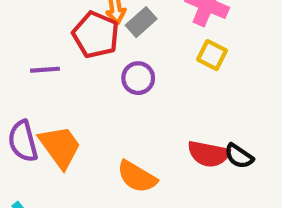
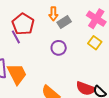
red pentagon: (96, 35) -> (23, 24), moved
purple line: (45, 70) -> (16, 37), turned 56

